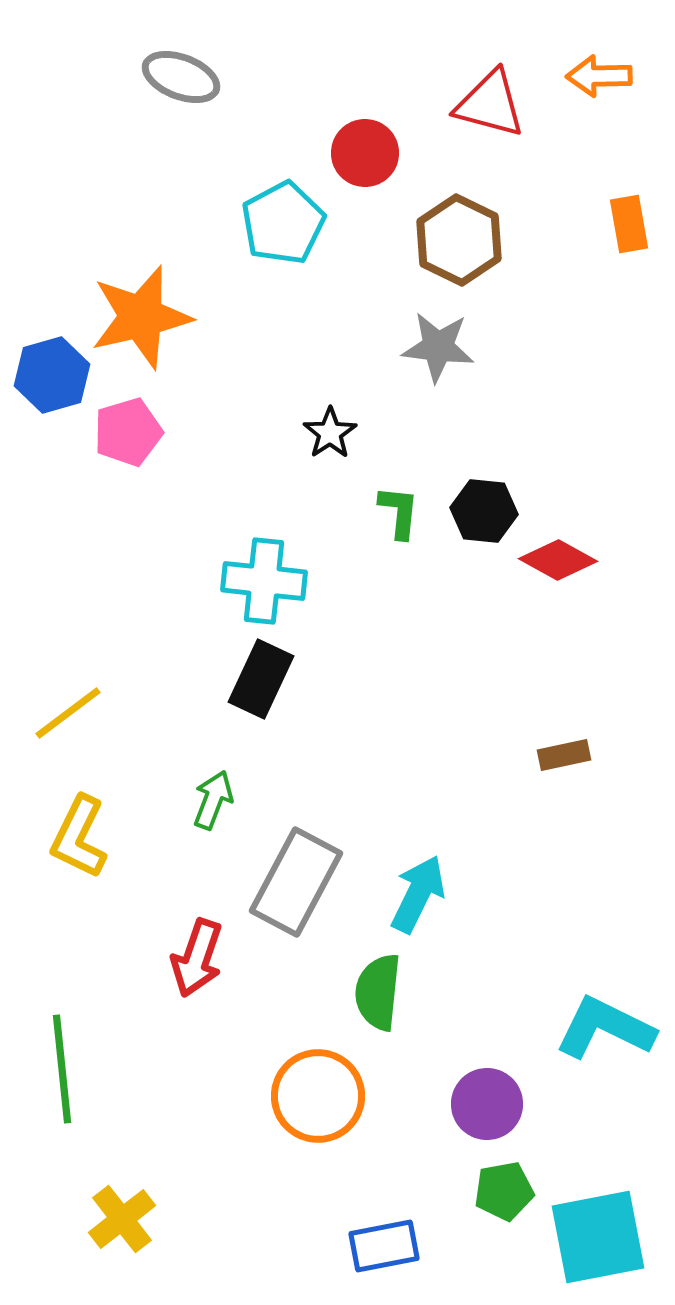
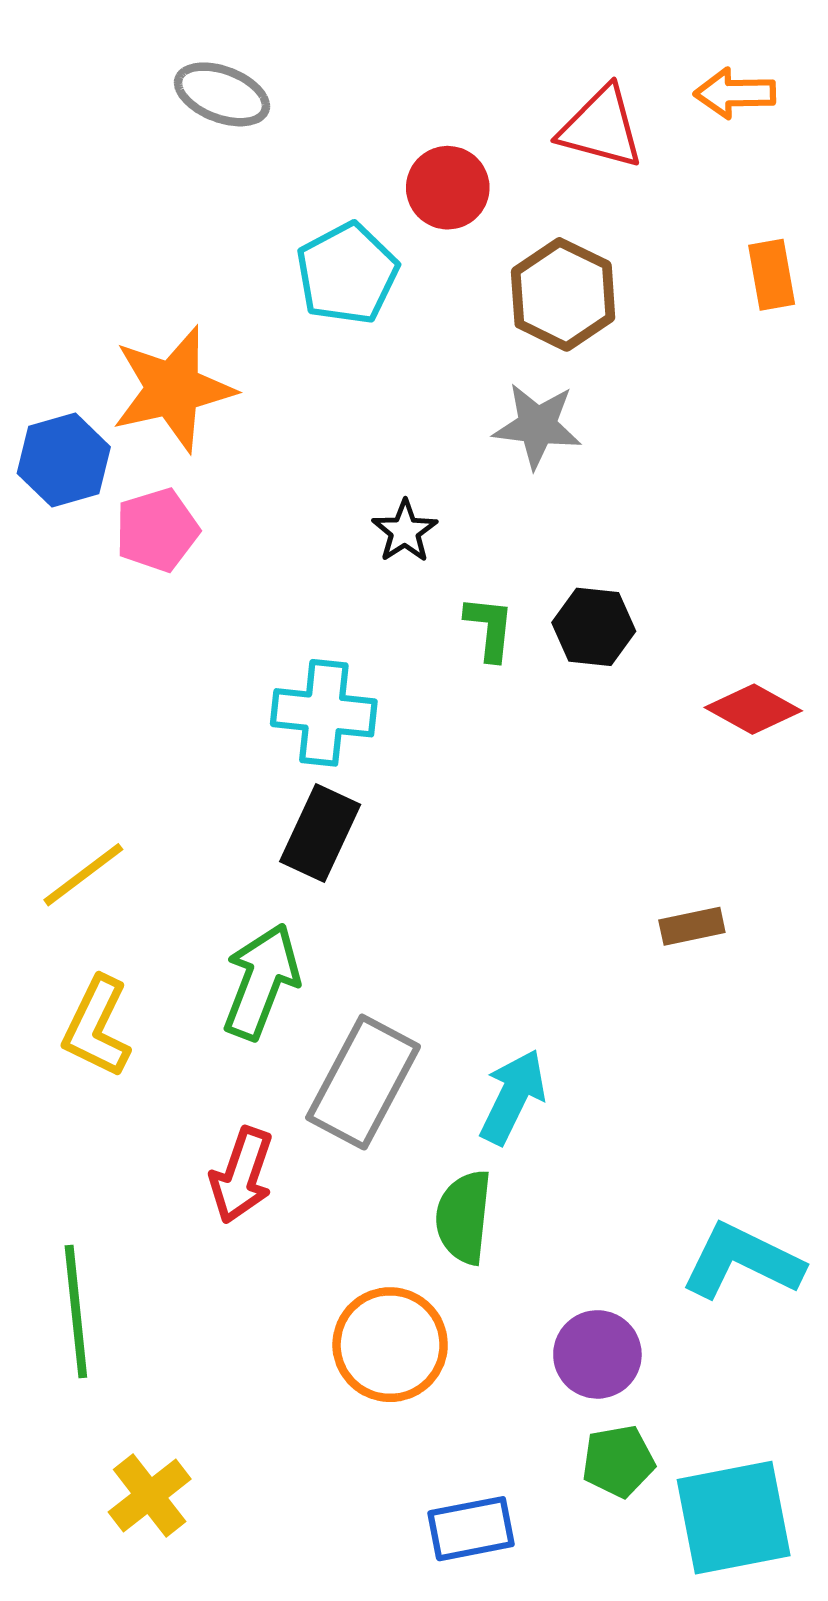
red diamond: (558, 560) -> (753, 709), moved
green arrow: (213, 800) -> (261, 981), size x1.6

